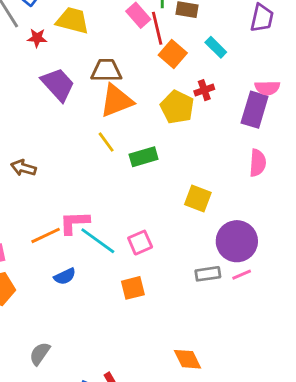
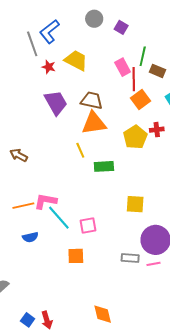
yellow square: (198, 199) -> (135, 204), turned -30

